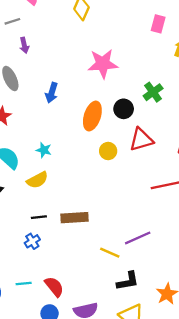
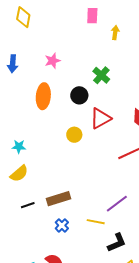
pink star: (103, 64) -> (53, 61), size x0.6
blue arrow: (52, 93) -> (13, 64), moved
orange ellipse: (92, 116) -> (43, 96), moved
blue cross: (32, 241) -> (62, 225), moved

